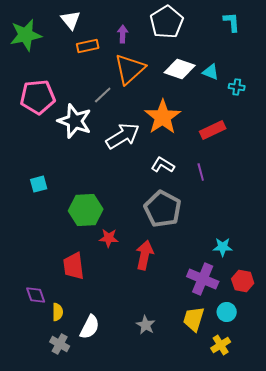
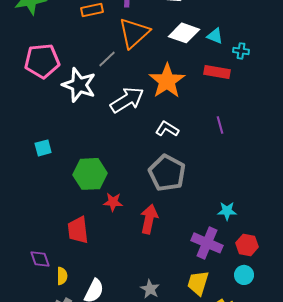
red rectangle: (213, 130) -> (217, 72), moved, turned 35
purple line: (201, 172) -> (220, 125), moved
cyan circle: (227, 312) -> (244, 275), moved

